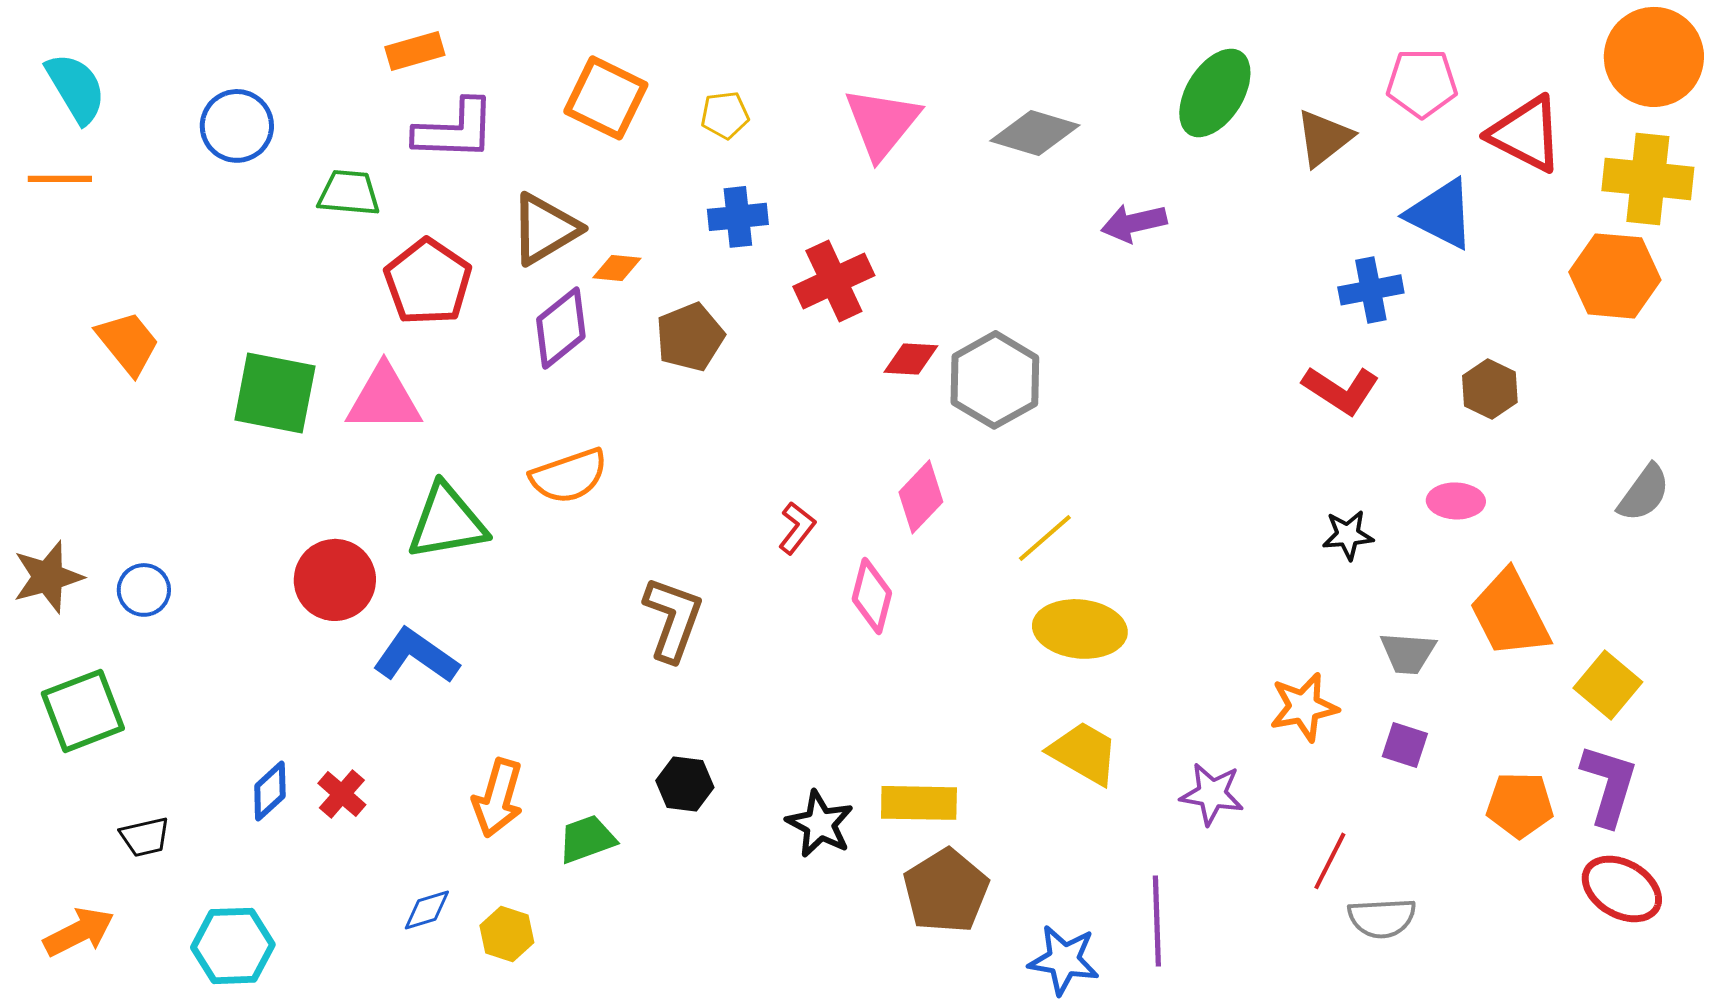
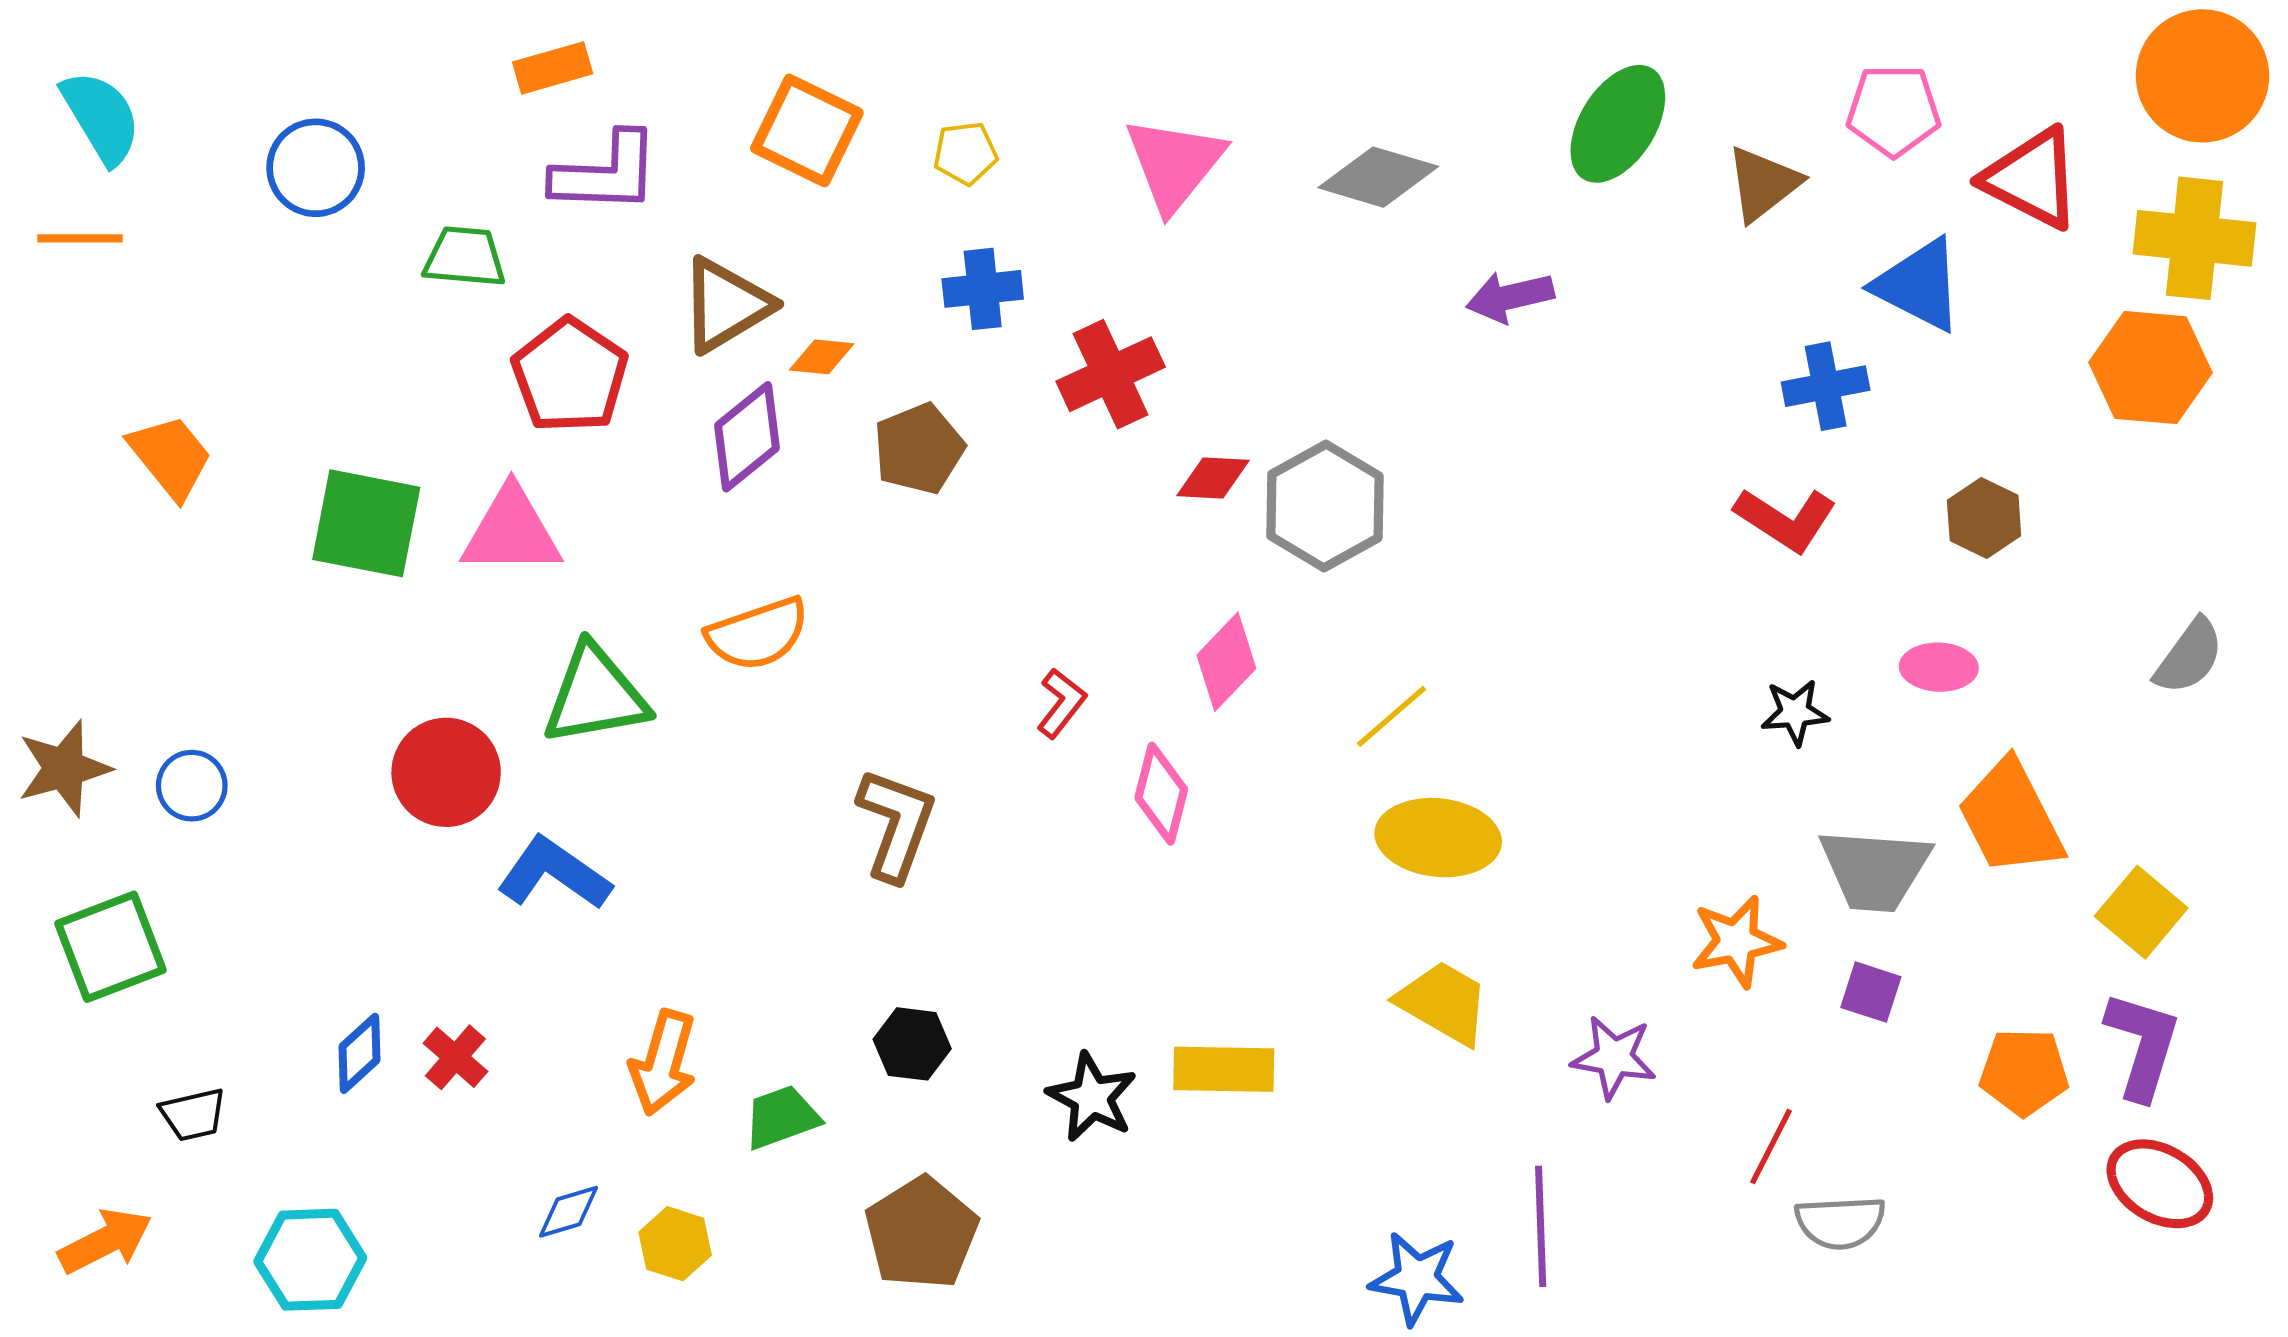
gray trapezoid: (1408, 653) -> (1875, 870), size x1.5
brown pentagon: (946, 891) -> (921, 1233), moved

